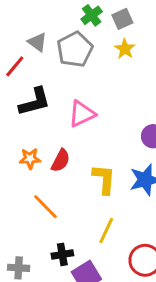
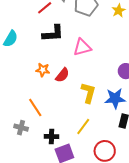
orange line: (45, 207) -> (35, 107), moved
gray cross: (19, 268) -> (21, 128), moved

